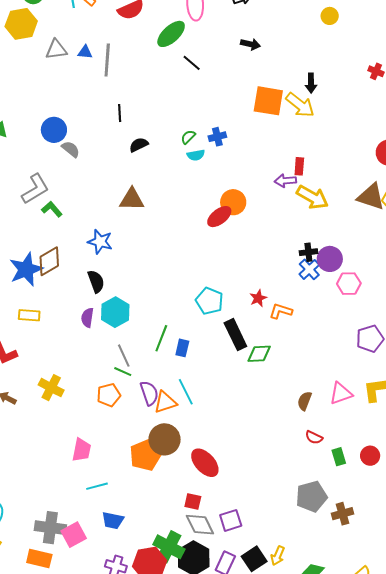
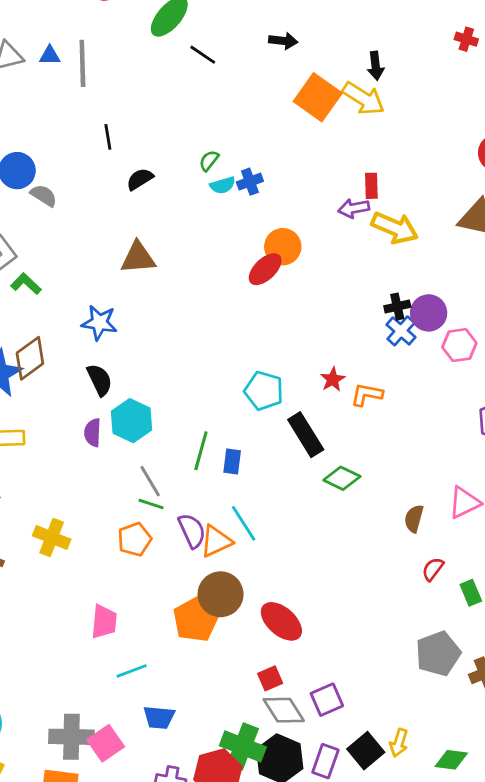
black arrow: (250, 44) -> (283, 41), moved
orange square: (268, 101) -> (318, 97), turned 32
blue cross: (217, 137) -> (250, 182), moved
green diamond: (259, 354) -> (342, 478), moved, turned 35
red semicircle: (314, 437) -> (433, 569), turned 108
red square: (193, 502) -> (270, 678), turned -30

